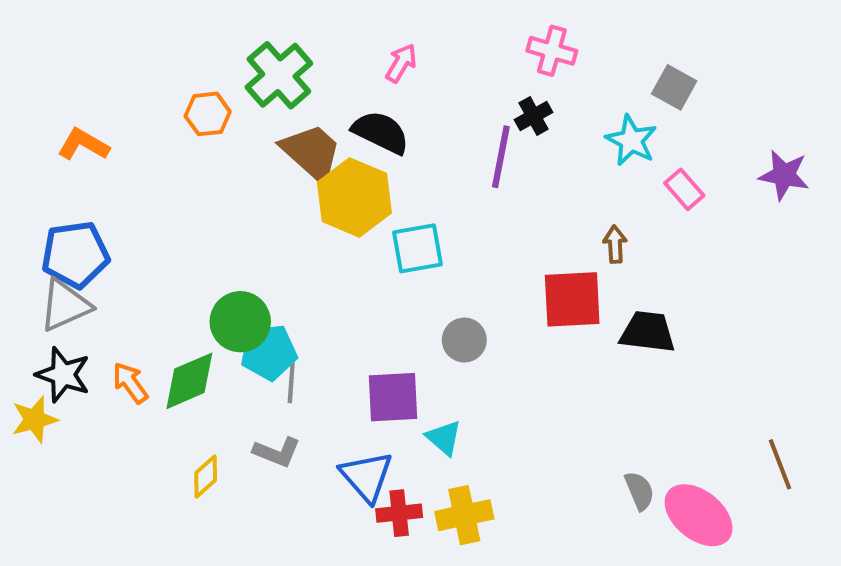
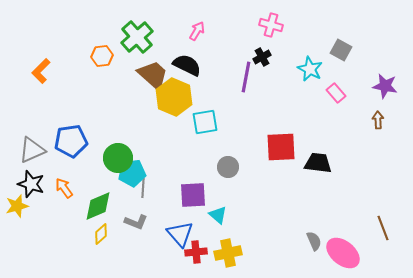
gray square: (674, 87) -> (341, 50), moved
orange L-shape: (83, 144) -> (41, 71), turned -75
brown arrow: (615, 244) -> (378, 120), moved
blue pentagon: (75, 254) -> (71, 141), moved
green diamond: (189, 381) -> (98, 206), moved

